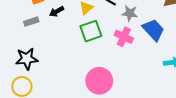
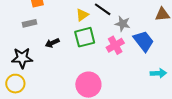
black arrow: (57, 12) -> (52, 43), moved
pink cross: (124, 37) -> (115, 45), turned 30

